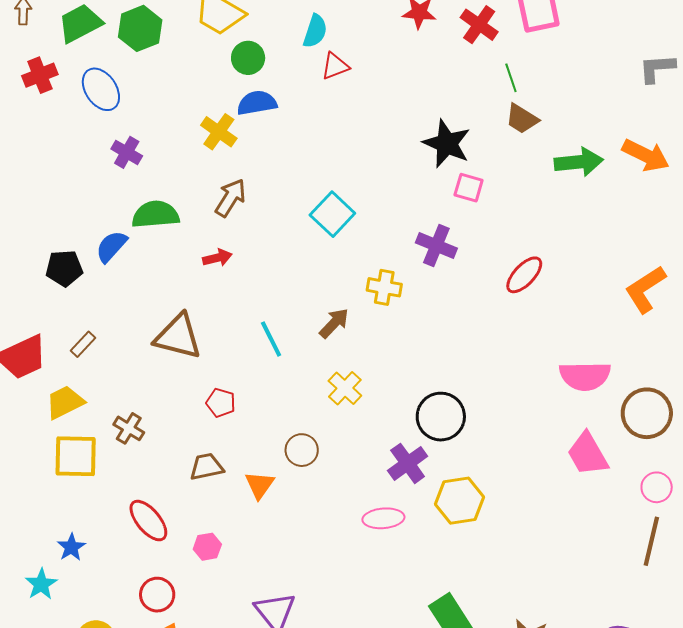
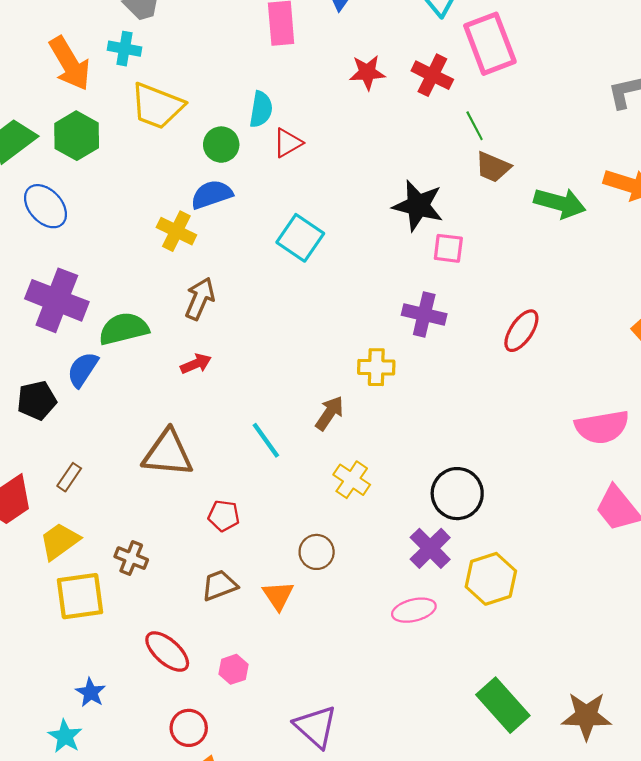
green circle: (248, 58) -> (221, 145), moved
purple cross: (127, 152) -> (57, 300), moved, size x1.8
green arrow: (579, 162) -> (560, 203), turned 30
cyan square: (332, 214) -> (300, 238), moved

